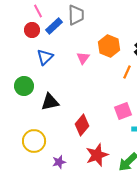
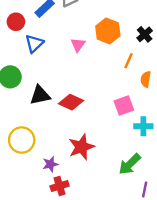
red circle: (32, 30) -> (16, 22), moved
red diamond: (82, 125) -> (71, 102), moved, turned 75
red star: (97, 155) -> (81, 147), moved

